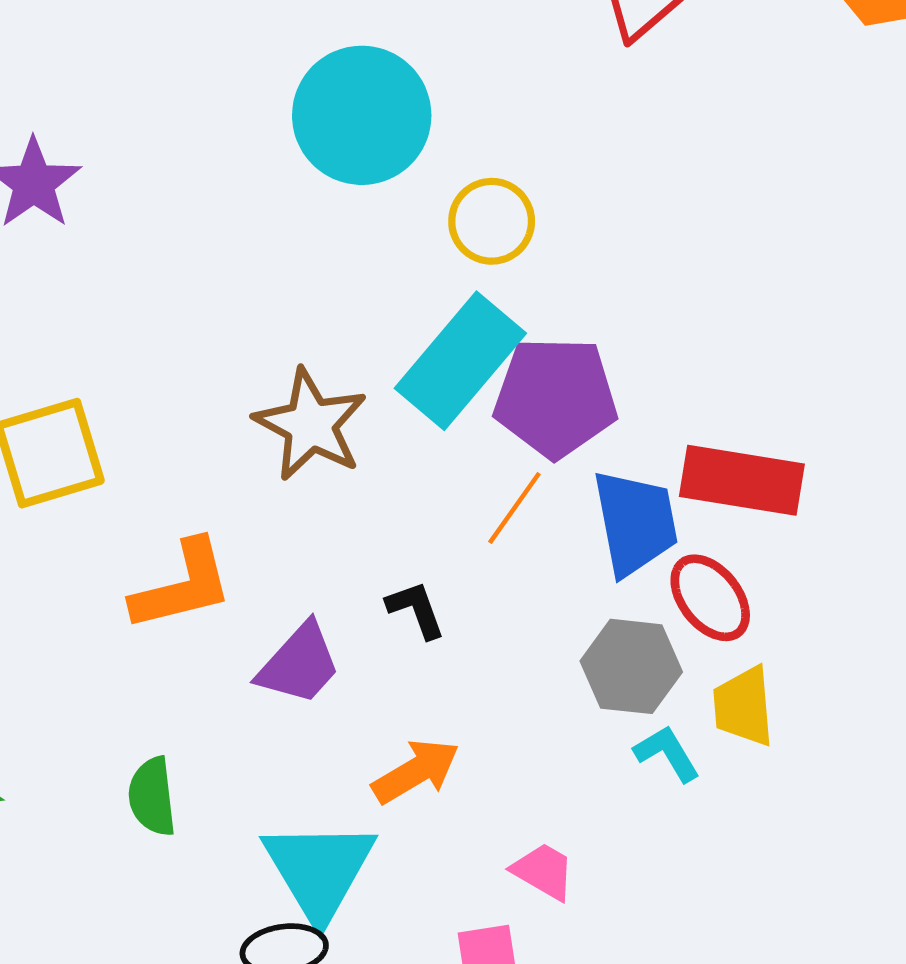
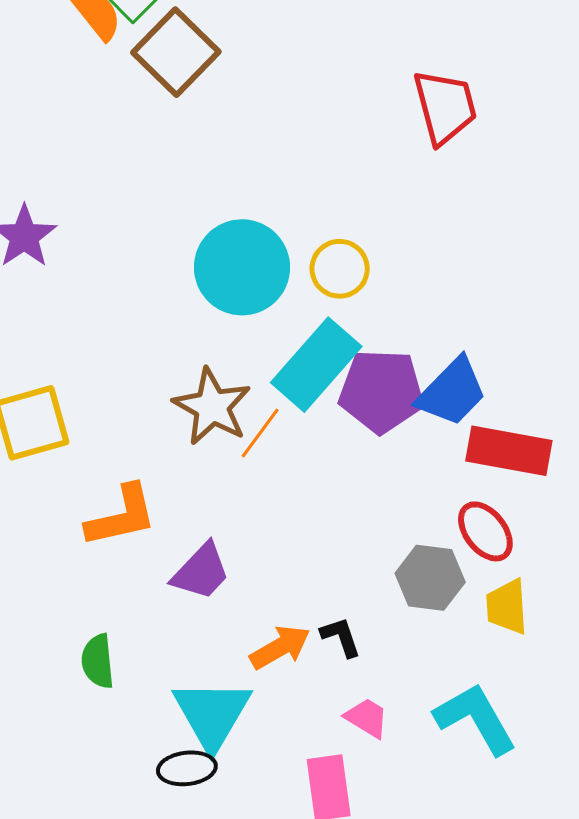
cyan circle: (362, 115) -> (242, 267), moved
orange line: (514, 508) -> (260, 433), moved
blue trapezoid: (635, 523) -> (452, 392), moved, turned 54
black L-shape: (416, 610) -> (341, 637), moved
cyan L-shape: (667, 753) -> (476, 719), moved, size x1.8

